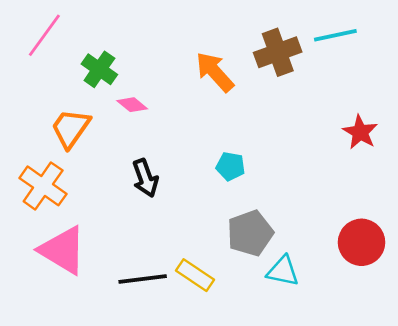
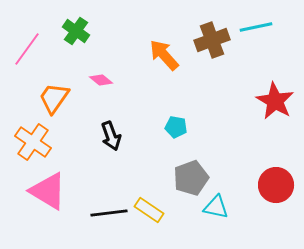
pink line: (44, 35) -> (27, 49), moved
green cross: (99, 69) -> (76, 31), moved
red star: (360, 132) -> (275, 101), size x1.4

